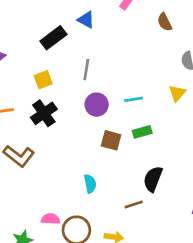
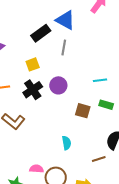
blue triangle: (86, 20) -> (65, 20), size x1.5
gray line: (86, 70) -> (64, 47), moved
purple circle: (97, 105) -> (58, 85), moved
green rectangle: (142, 132) -> (106, 105), turned 32

